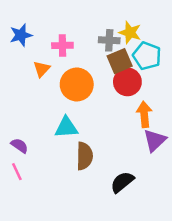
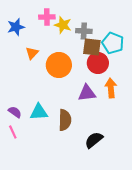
yellow star: (130, 32) -> (63, 25), moved
pink cross: (62, 45) -> (47, 17), moved
brown square: (120, 61) -> (92, 47), turned 30
cyan triangle: (66, 127) -> (39, 112), moved
purple triangle: (155, 140) -> (87, 93), moved, turned 36

